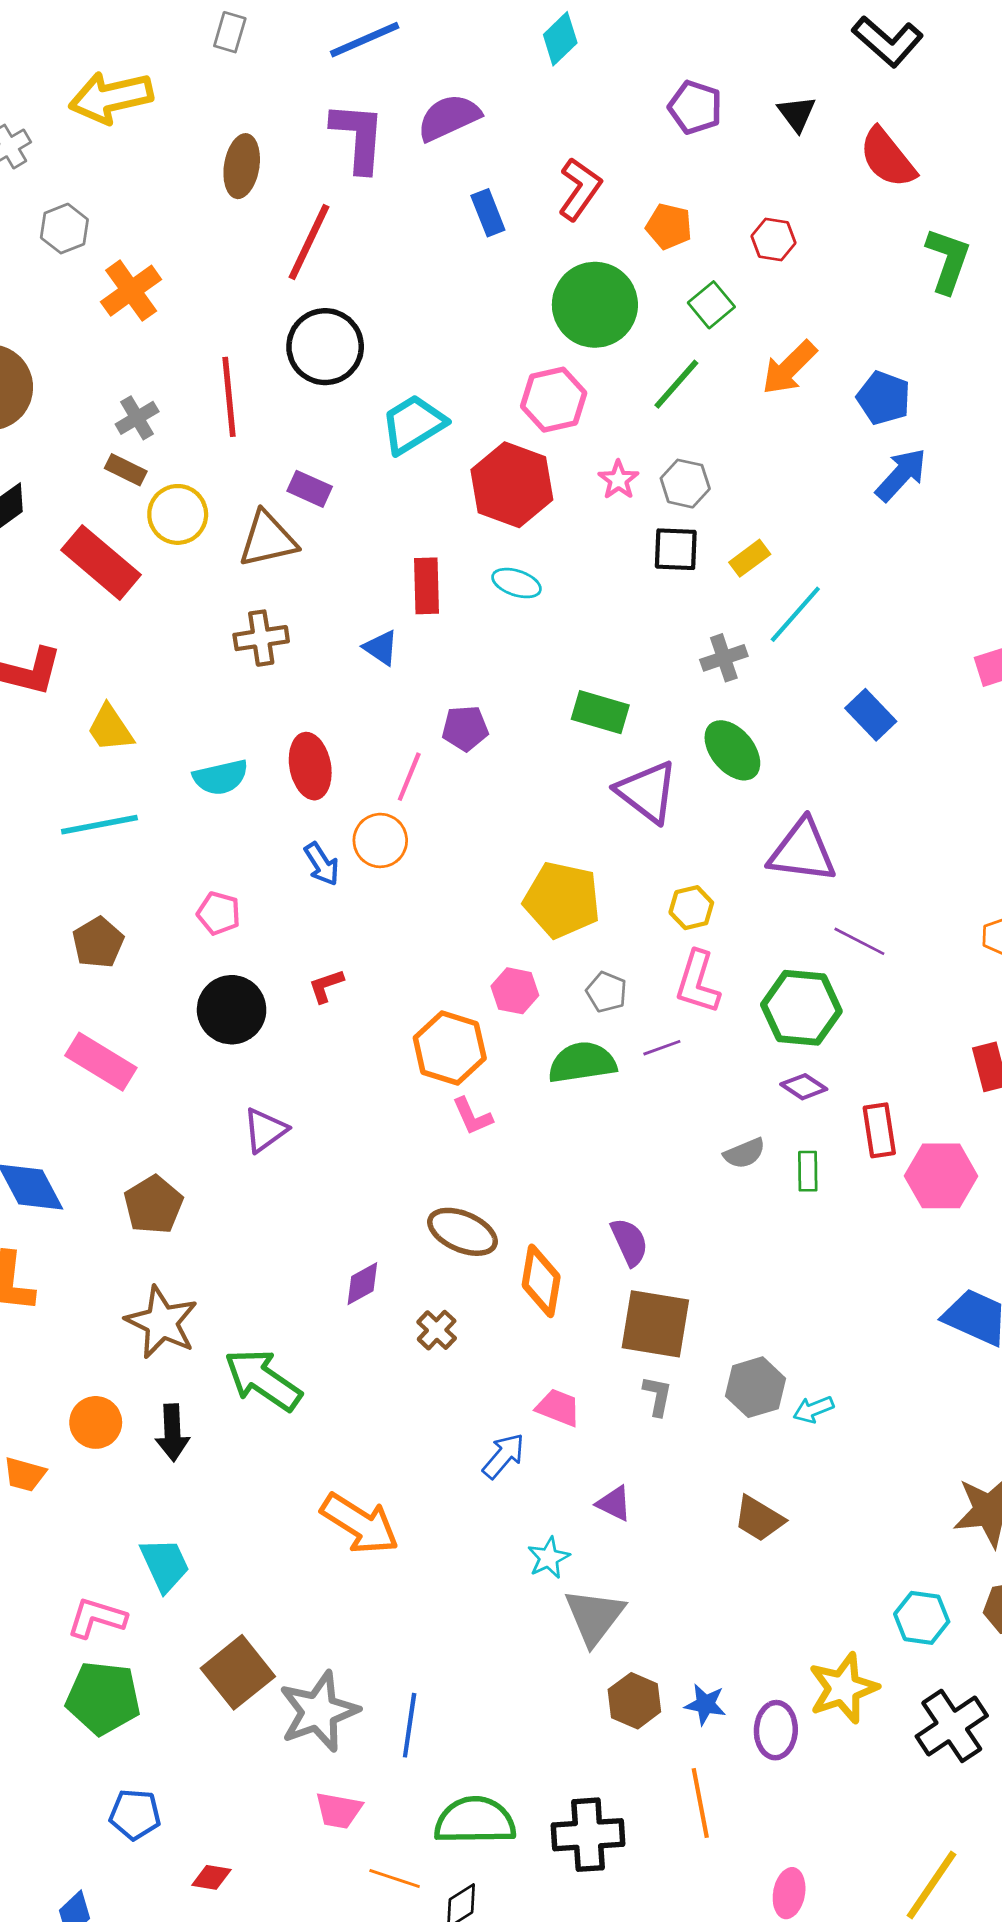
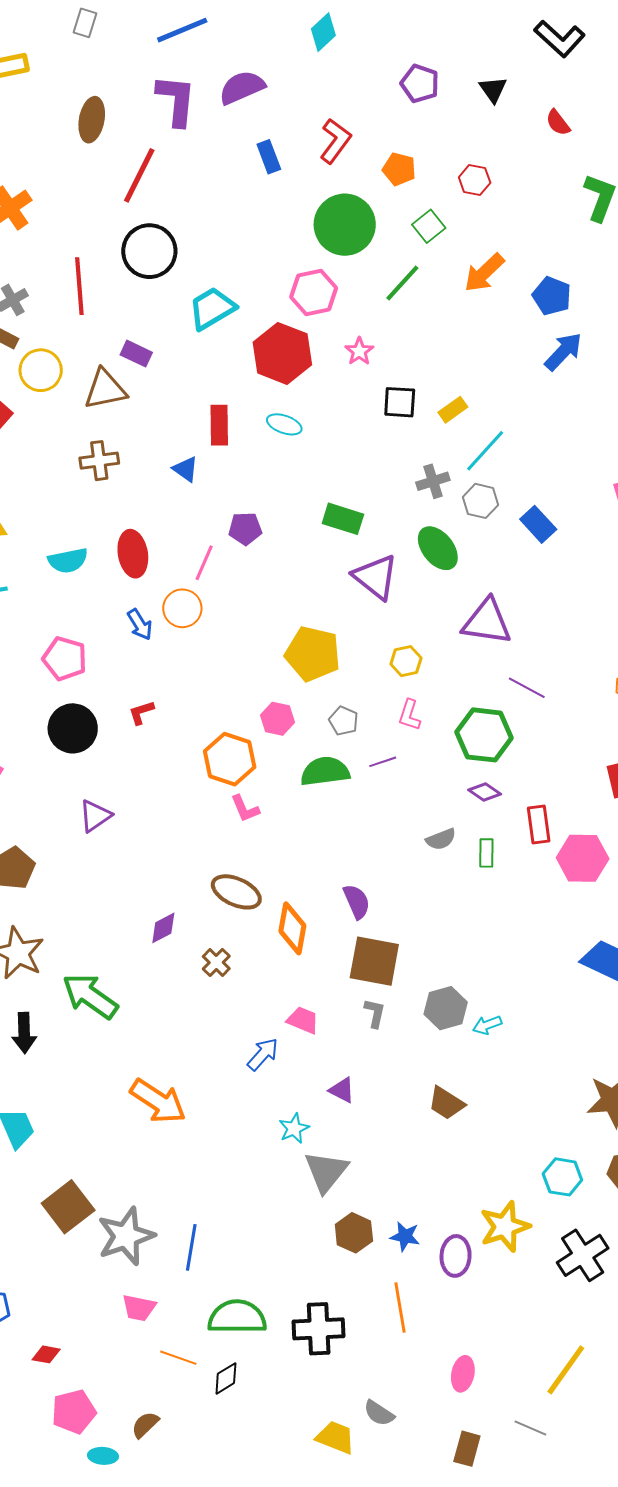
red semicircle: (888, 158) -> (558, 123), size x0.6
gray hexagon: (685, 484) -> (480, 501), moved
pink pentagon: (219, 913) -> (65, 659), size x1.4
pink L-shape: (698, 982) -> (409, 715), size x0.7

